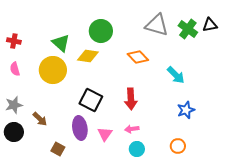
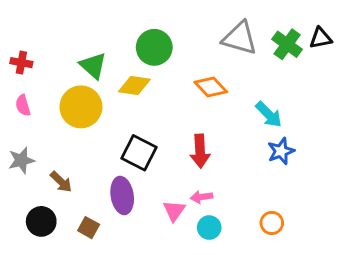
blue star: (186, 110) -> (281, 151), moved
black circle: (14, 132) -> (41, 221), moved
pink triangle: (105, 134) -> (174, 211), moved

